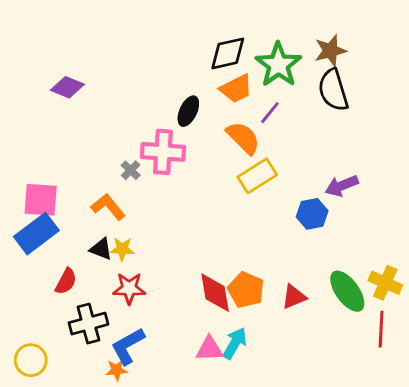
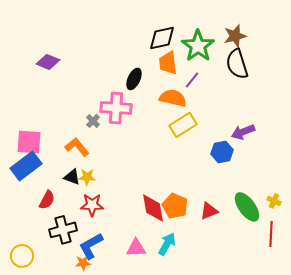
orange trapezoid: (236, 89) -> (168, 63), turned 110
orange semicircle: (243, 138) -> (173, 98), turned -32
yellow cross: (385, 283) -> (274, 201), size x0.6
pink triangle: (209, 349) -> (136, 248), moved

